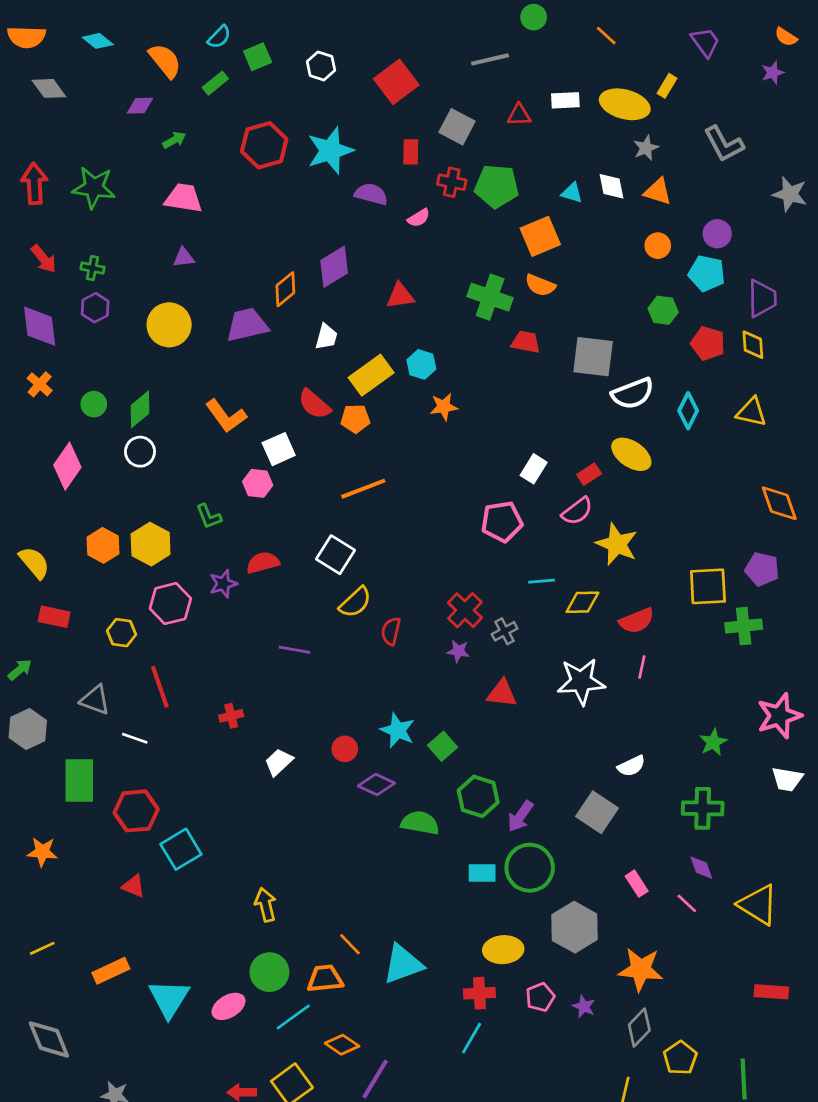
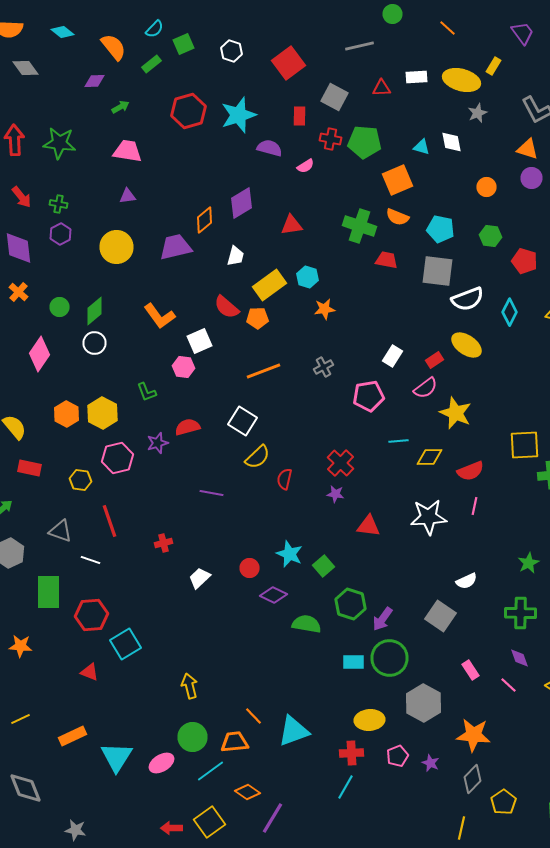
orange triangle: (658, 191) -> (528, 149), moved
cyan pentagon: (707, 273) -> (440, 229), moved
gray cross: (505, 631) -> (324, 367), moved

